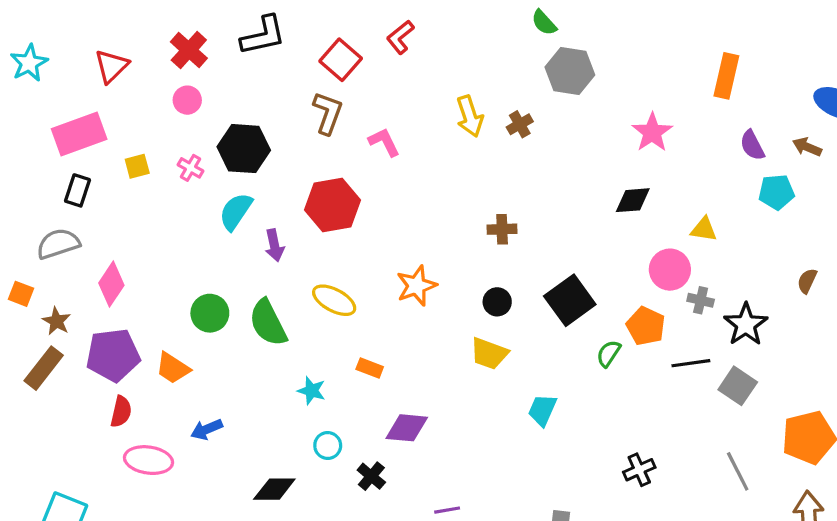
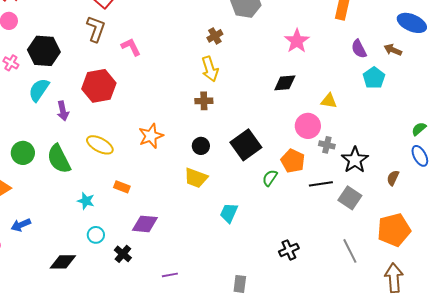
yellow arrow: (470, 116) -> (210, 69), moved
cyan pentagon: (776, 192) -> (374, 78), turned -30
brown semicircle: (807, 281) -> (393, 178), moved

